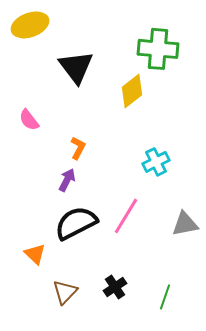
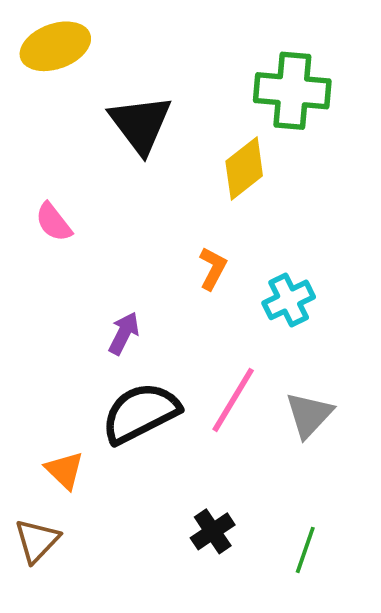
orange L-shape: (78, 148) -> (213, 268), moved
gray triangle: (185, 224) -> (309, 415), moved, turned -36
brown triangle: (65, 292) -> (37, 541), moved

